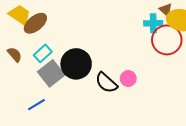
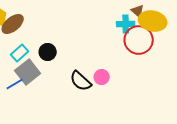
black circle: (76, 64) -> (48, 52), moved, size x0.6
blue line: (36, 105) -> (15, 84), moved

